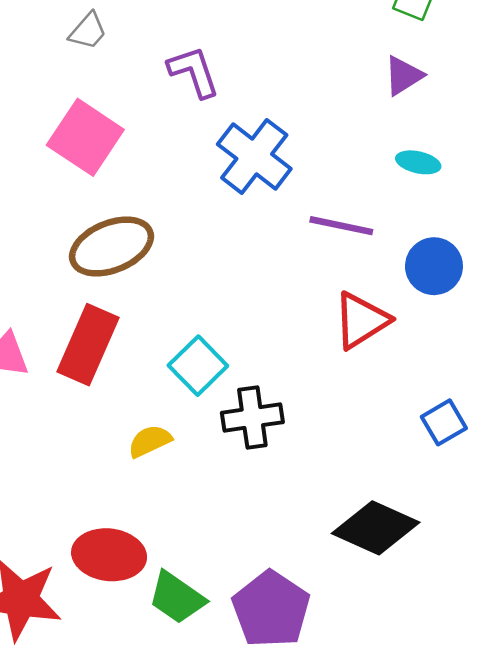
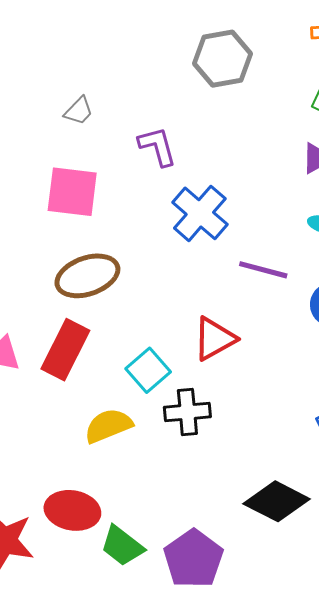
pink square: (85, 137) -> (72, 192), turned -30
red triangle: (361, 320) -> (214, 339), moved
yellow semicircle: (150, 441) -> (108, 426), size x1.4

